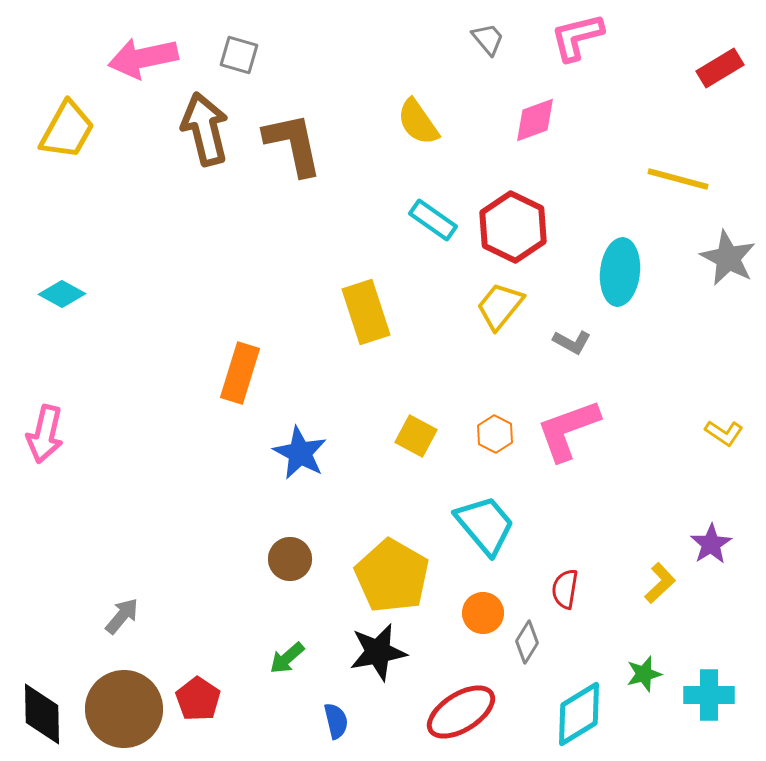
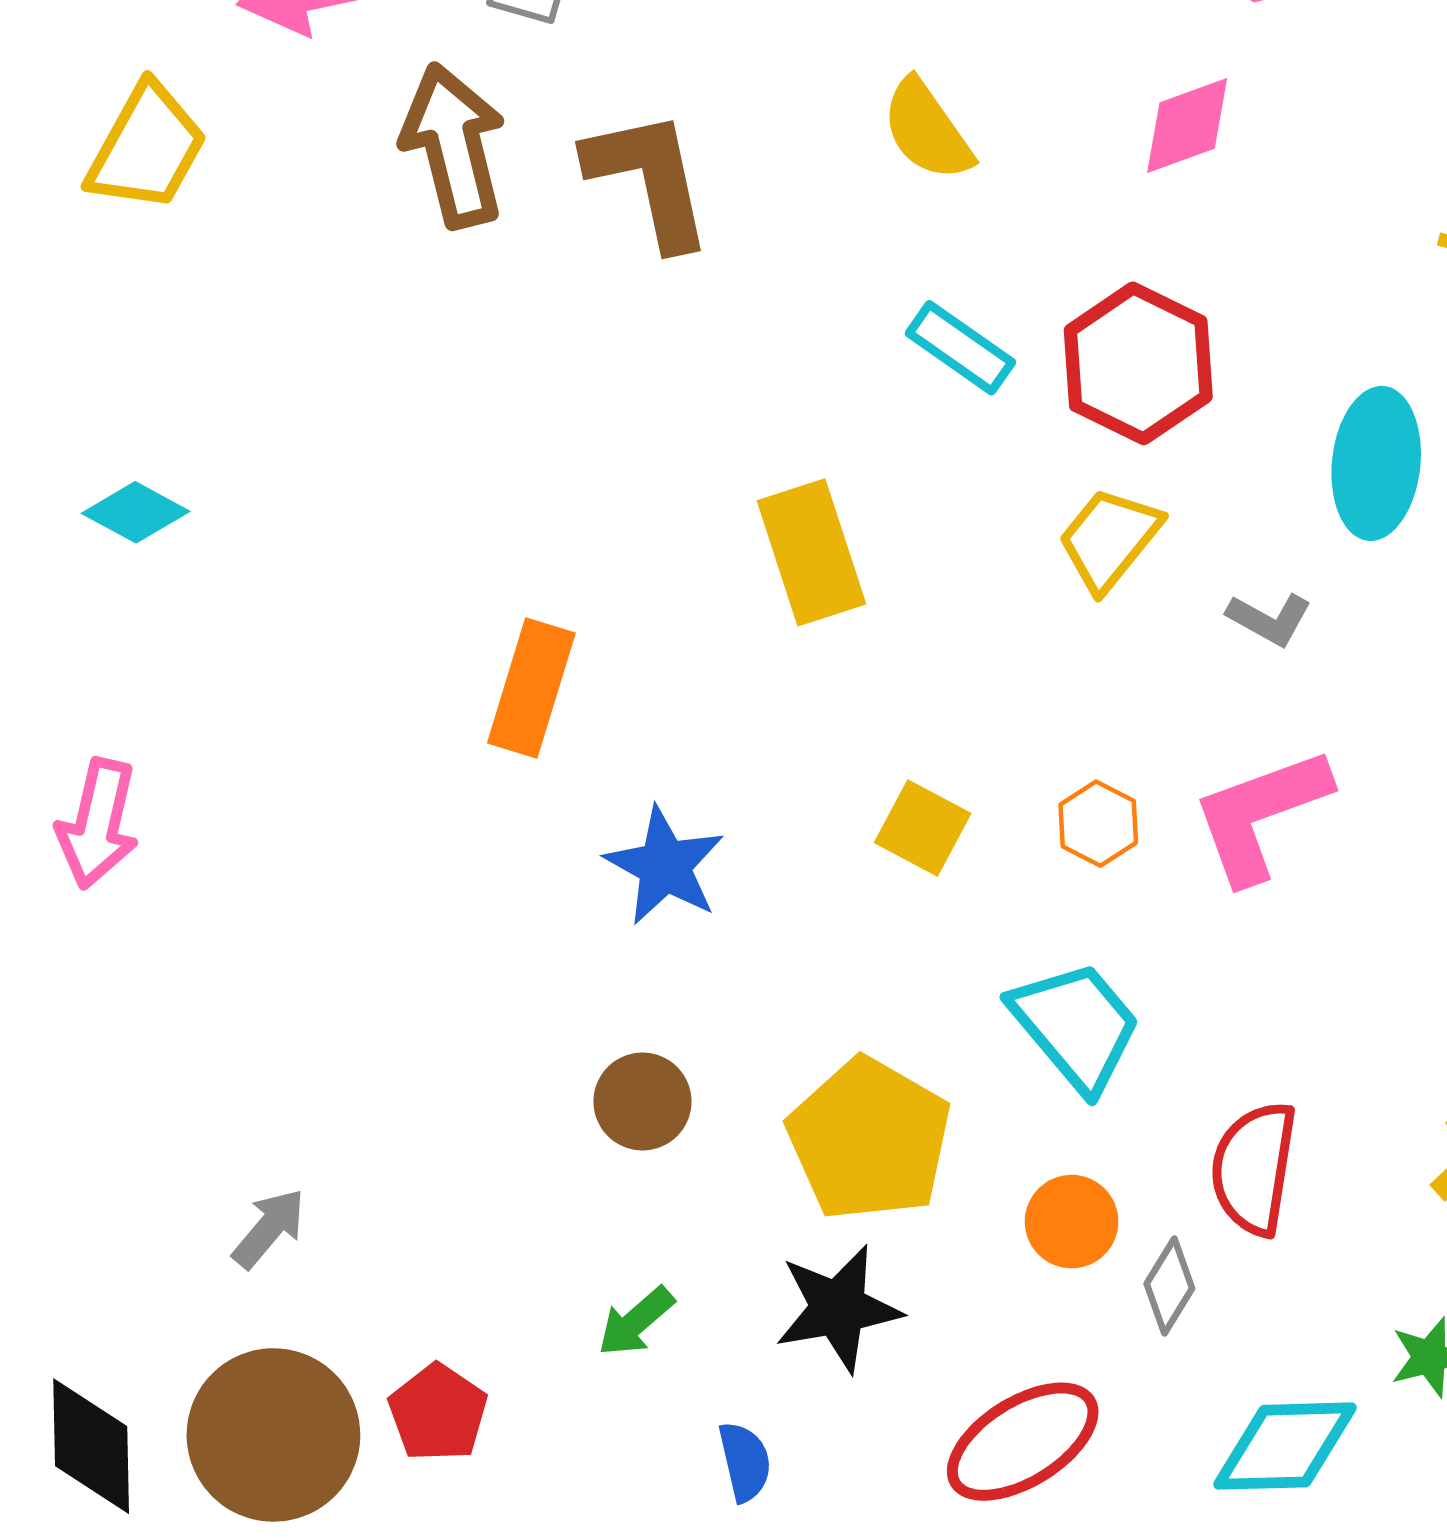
red semicircle: (565, 589) -> (1254, 1168), size x1.5
cyan diamond: (579, 714) -> (1285, 1446), turned 30

